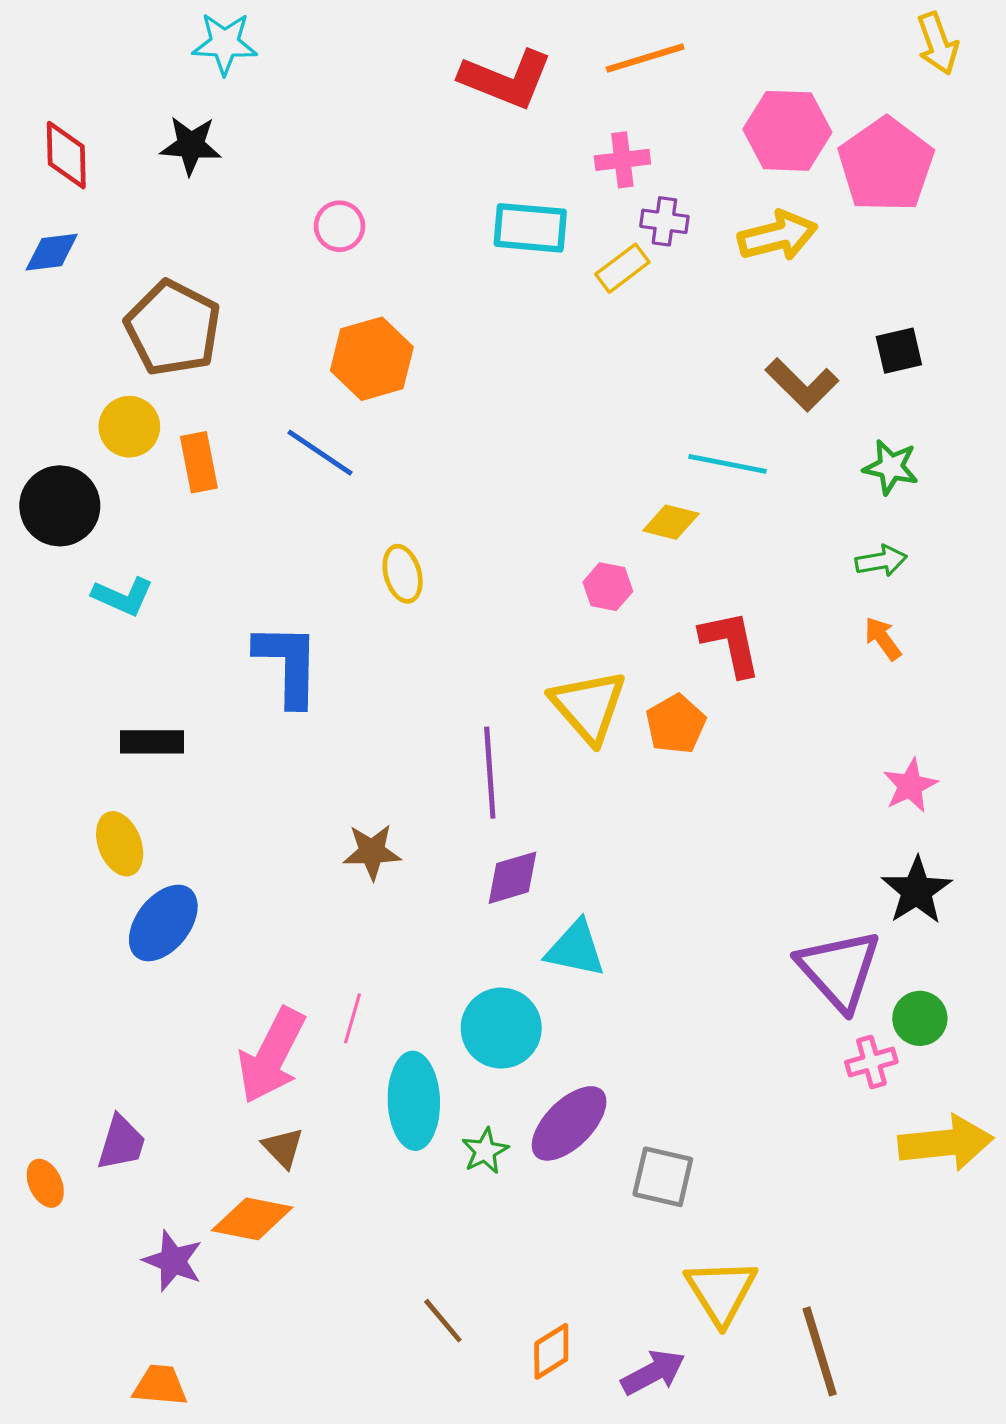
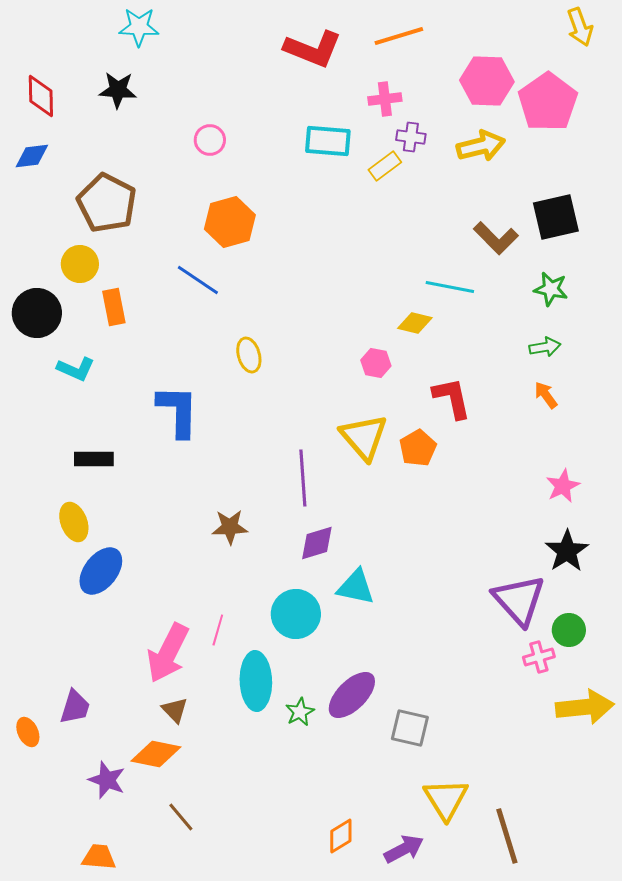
black square: (899, 351) -> (556, 217), size x1.6
orange rectangle: (199, 462) -> (114, 307), moved
cyan circle: (501, 1028) -> (296, 614), moved
brown line: (443, 1321) -> (181, 817), moved

